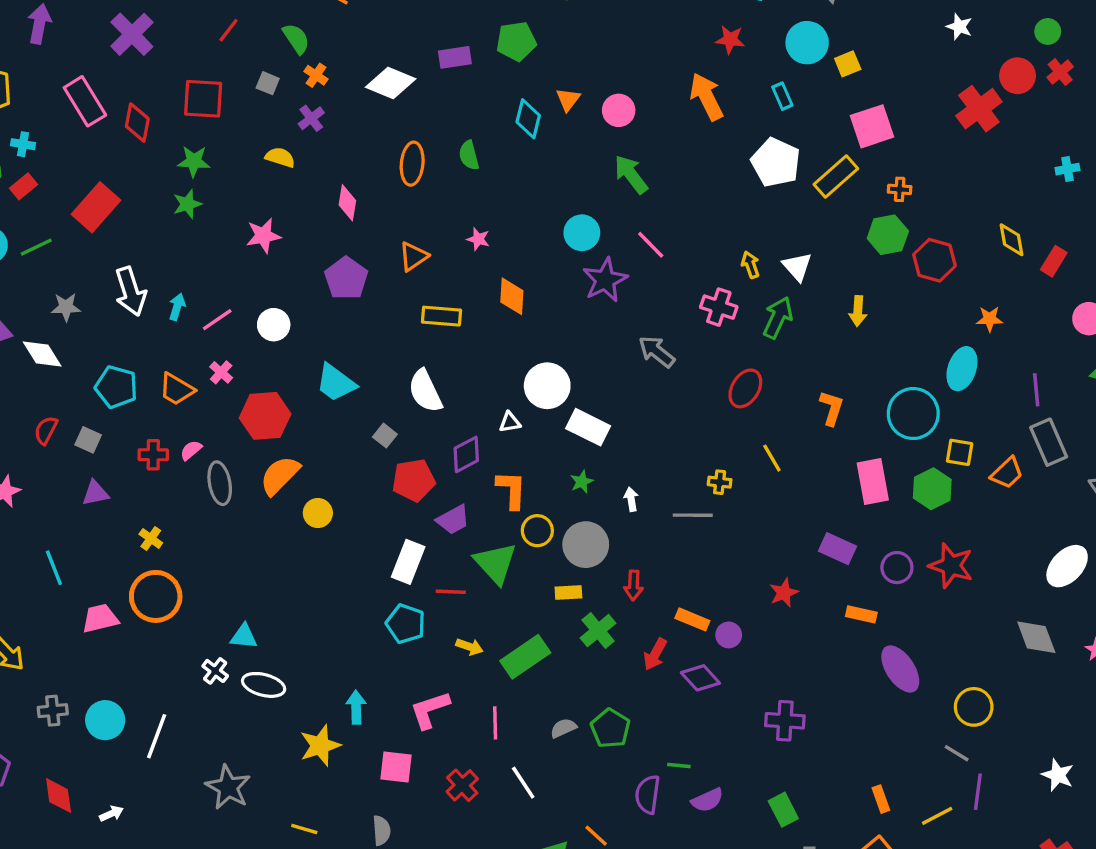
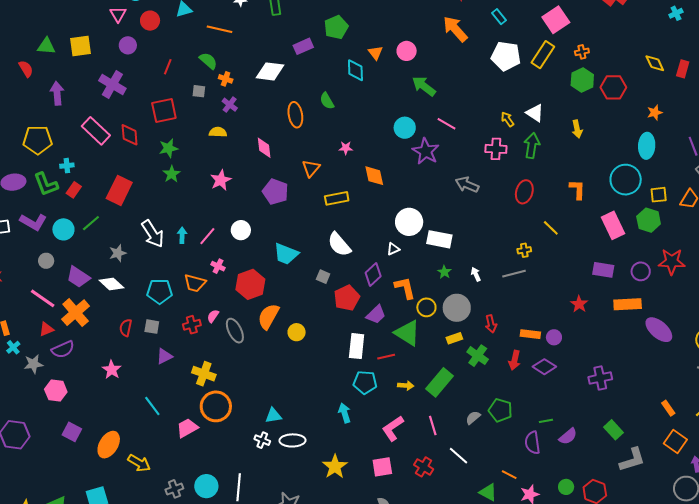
yellow cross: (151, 538) -> (204, 374), size x1.6
orange rectangle: (861, 614) -> (628, 304), size x1.5
cyan arrow: (356, 707) -> (345, 413), moved

